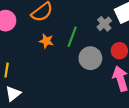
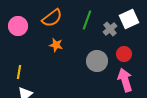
green line: (72, 37) -> (87, 20), moved

